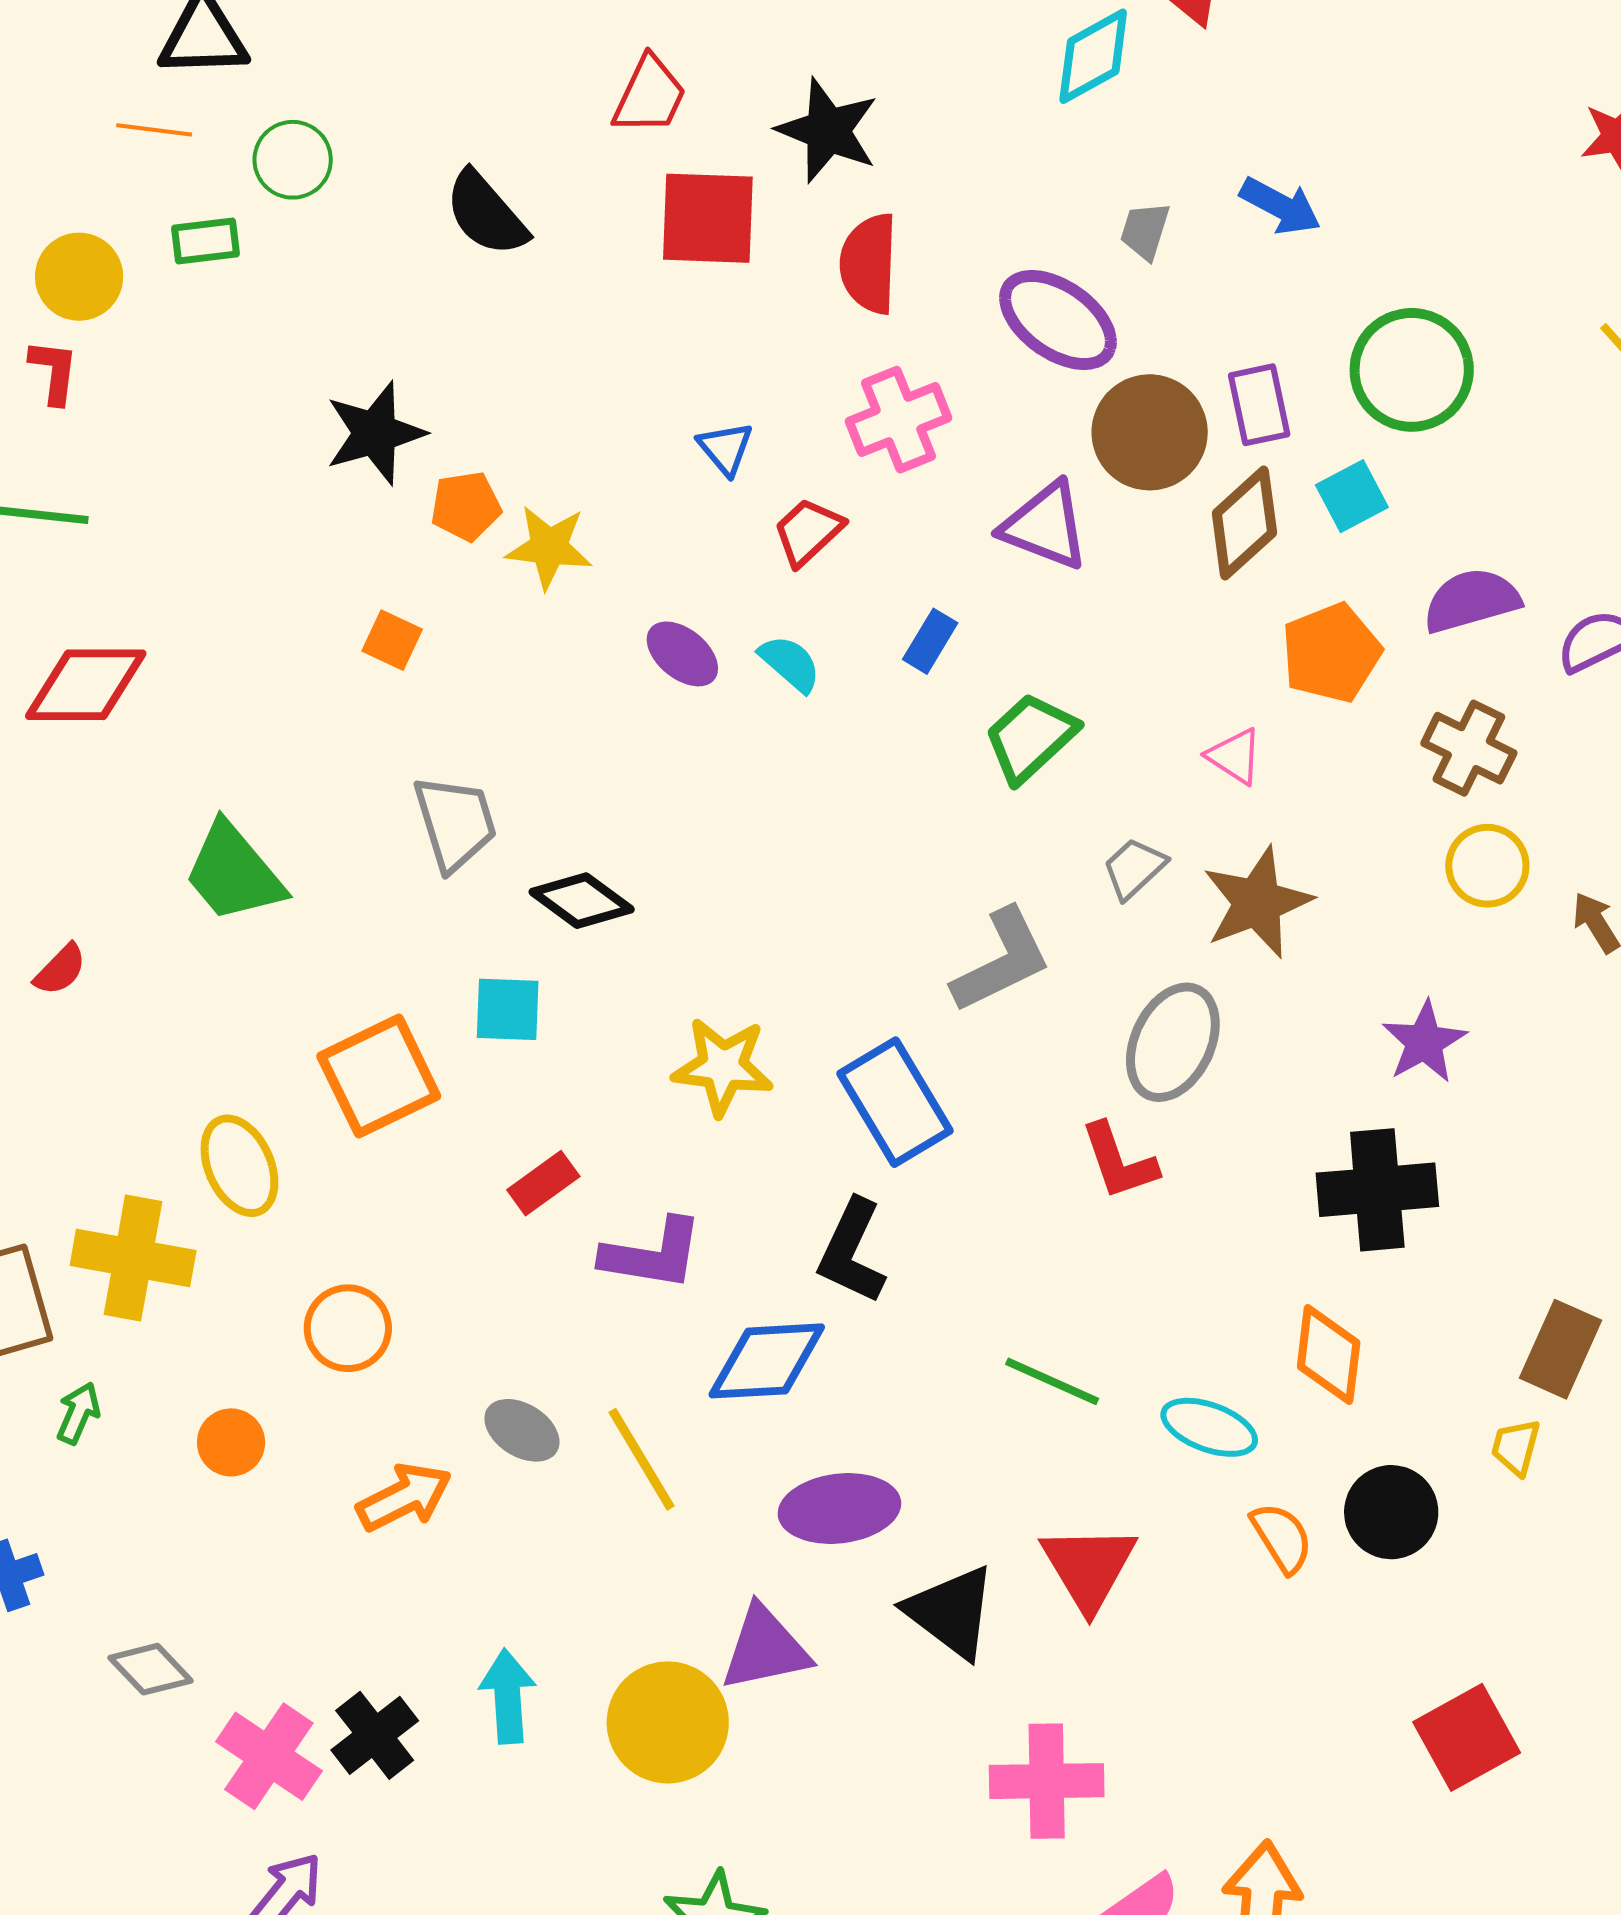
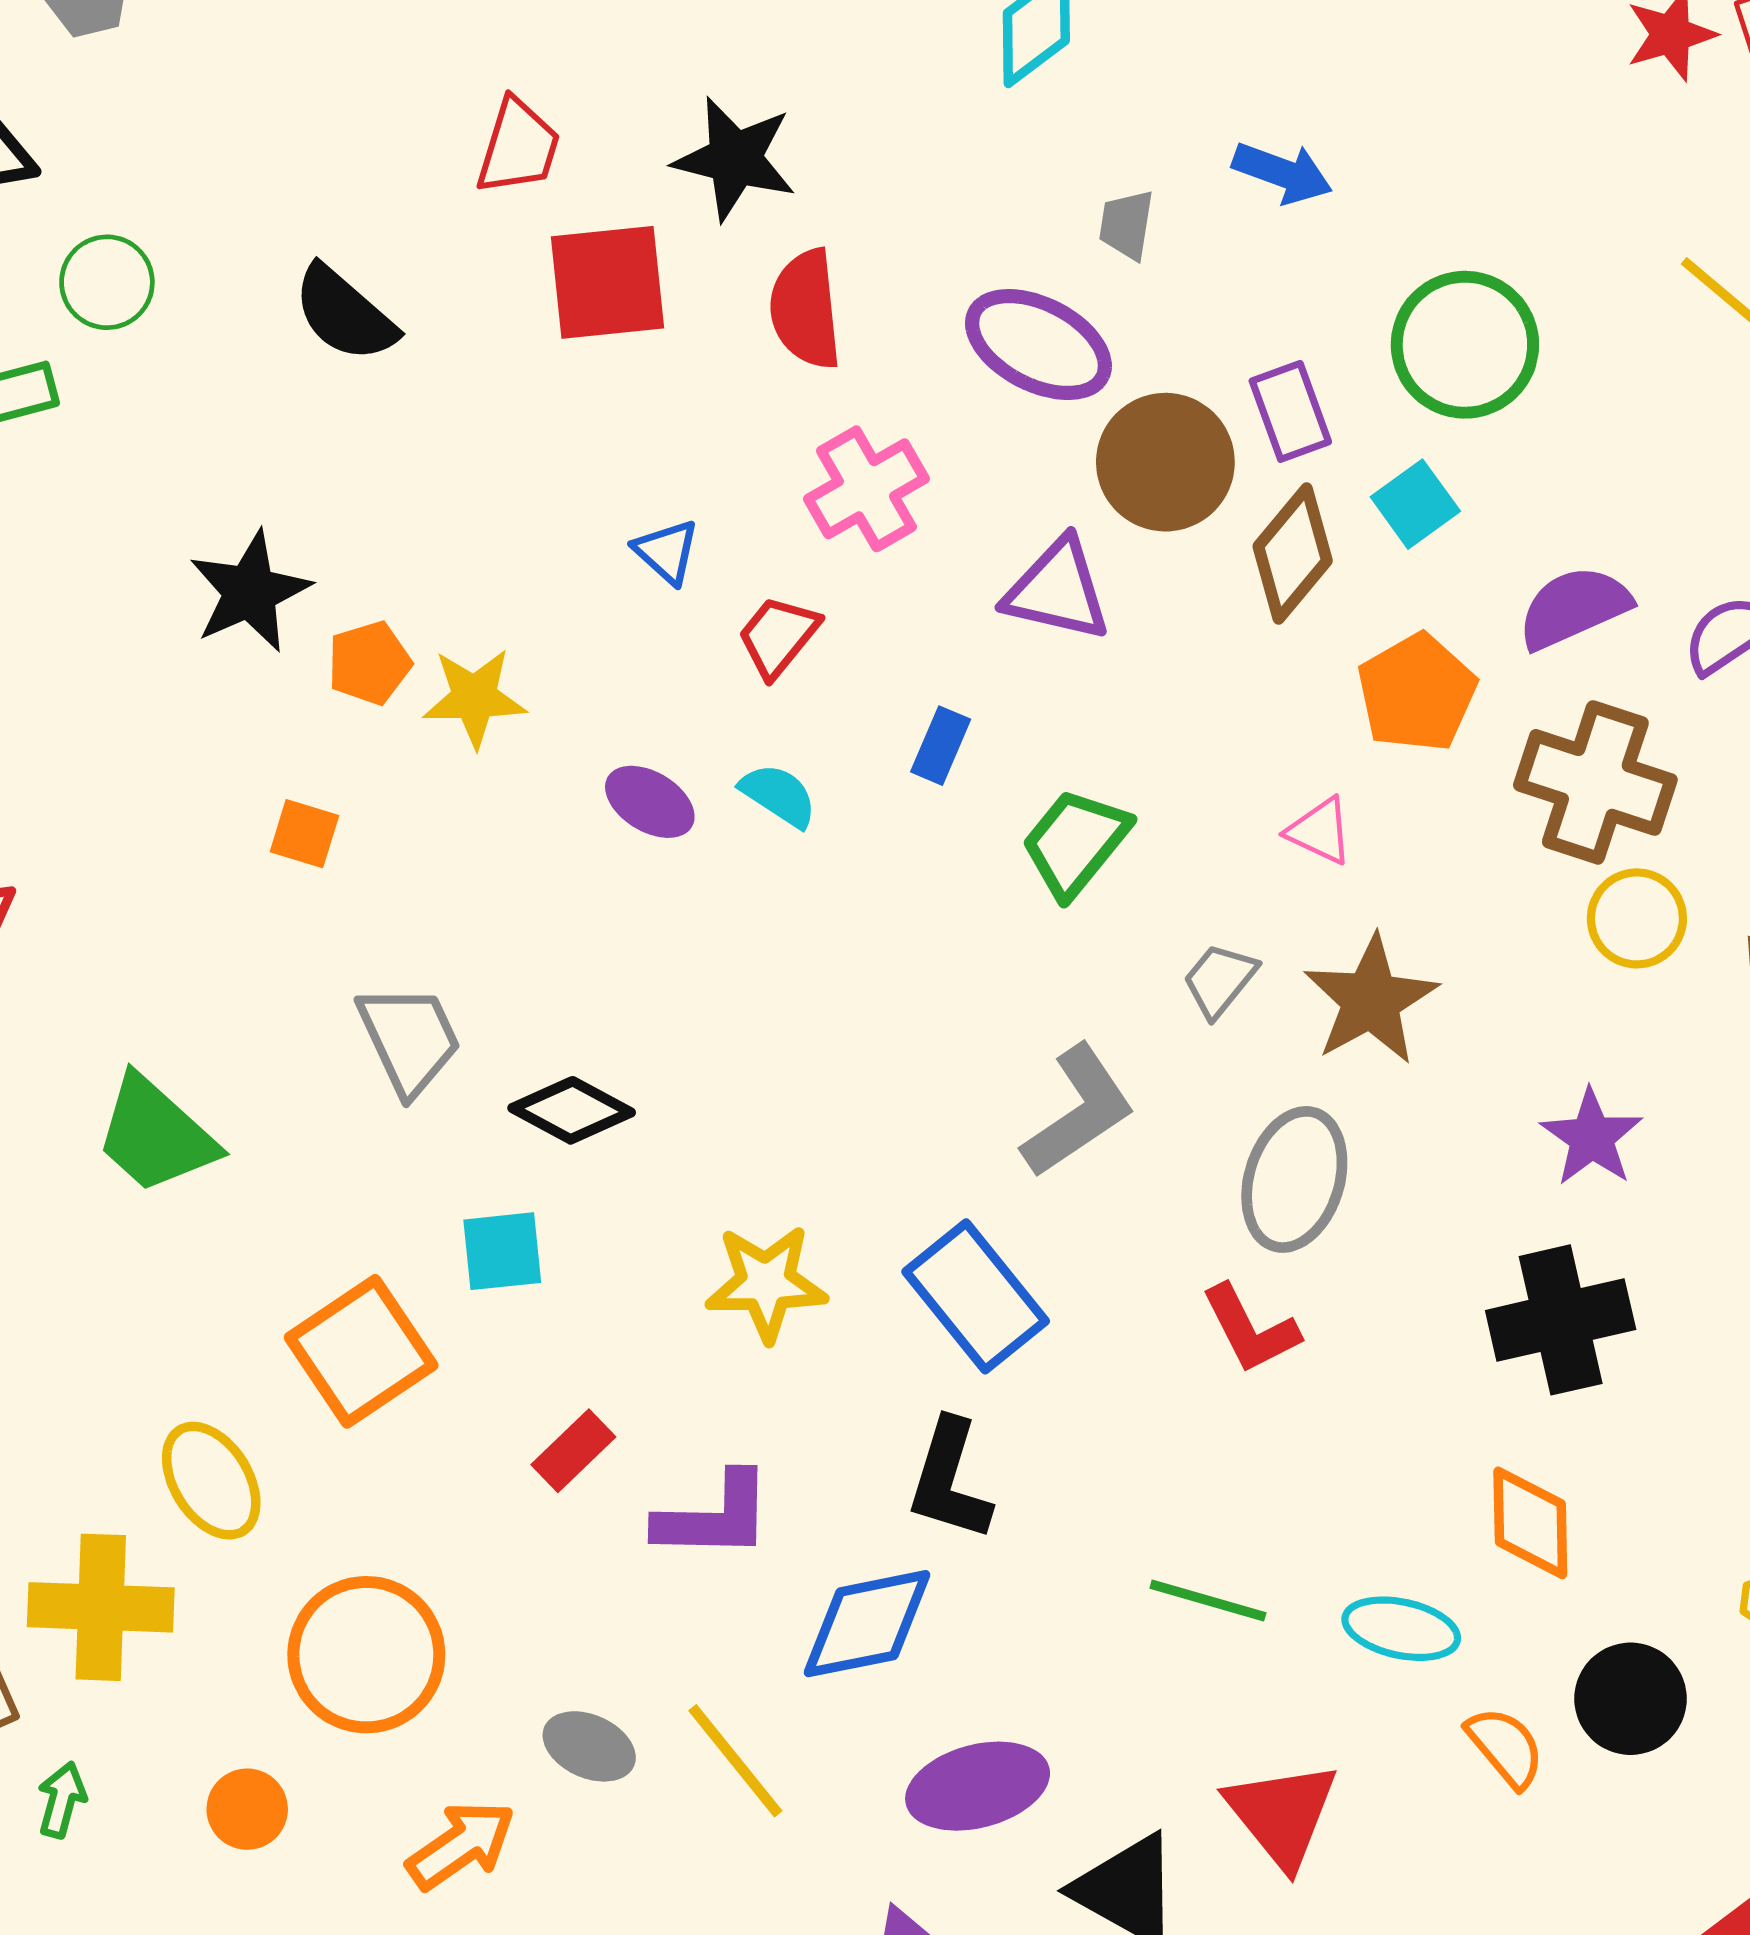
brown cross: (1469, 748) -> (1595, 782), size x1.4
orange circle: (348, 1328) -> (366, 1655), size x1.5

